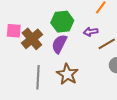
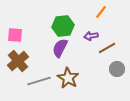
brown cross: (32, 39) -> (18, 61), moved
gray line: (38, 77) -> (39, 81), turned 70

